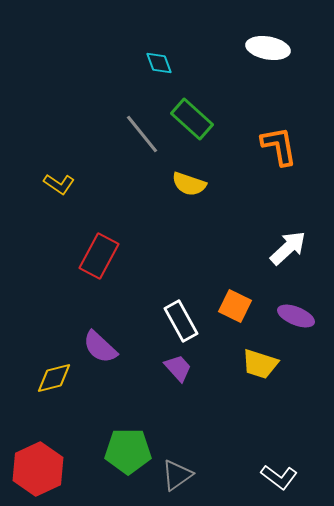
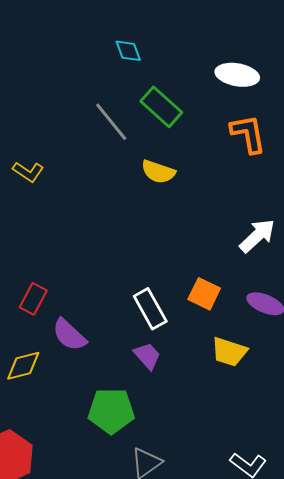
white ellipse: (268, 48) -> (237, 75), moved
red rectangle: (99, 256) -> (33, 299), moved, size x0.7
green pentagon: (128, 451) -> (111, 411), moved

